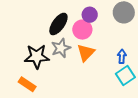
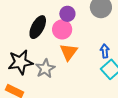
gray star: (61, 48) -> (45, 69), moved

